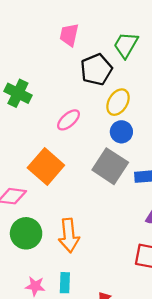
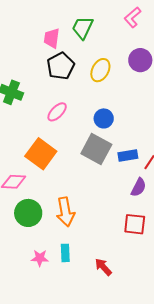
green trapezoid: (126, 45) -> (83, 28), moved
black pentagon: (96, 69) -> (61, 66), moved
yellow ellipse: (118, 102) -> (100, 70), moved

